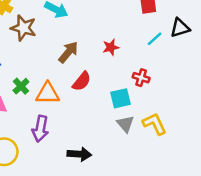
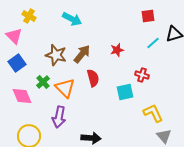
brown star: (23, 28) -> (56, 55), moved
red semicircle: (82, 81) -> (93, 78), turned -54
orange triangle: (48, 93) -> (65, 88), turned 45
gray triangle: (125, 124) -> (164, 136), moved

